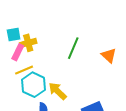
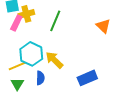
green line: (73, 48) -> (55, 21), moved
yellow line: (24, 70) -> (17, 66), moved

